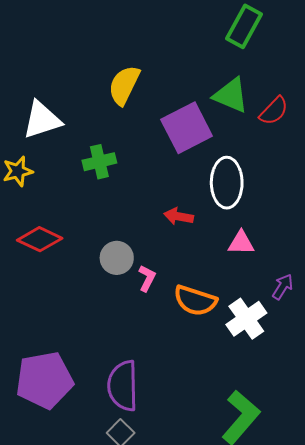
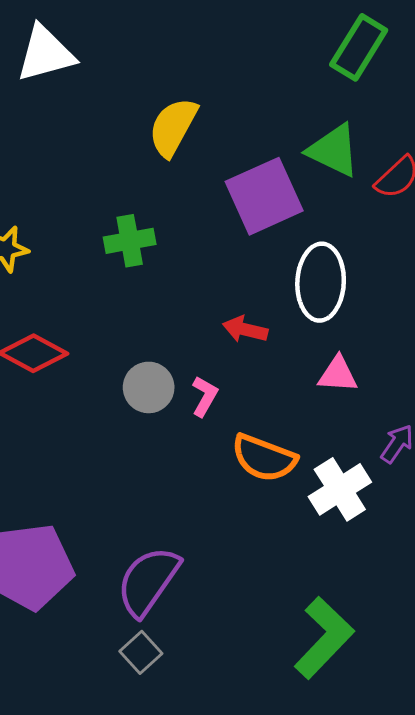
white triangle: (42, 120) -> (45, 54), moved
pink L-shape: (147, 278) -> (205, 396), moved
purple semicircle: (123, 386) -> (148, 581), turned 33

